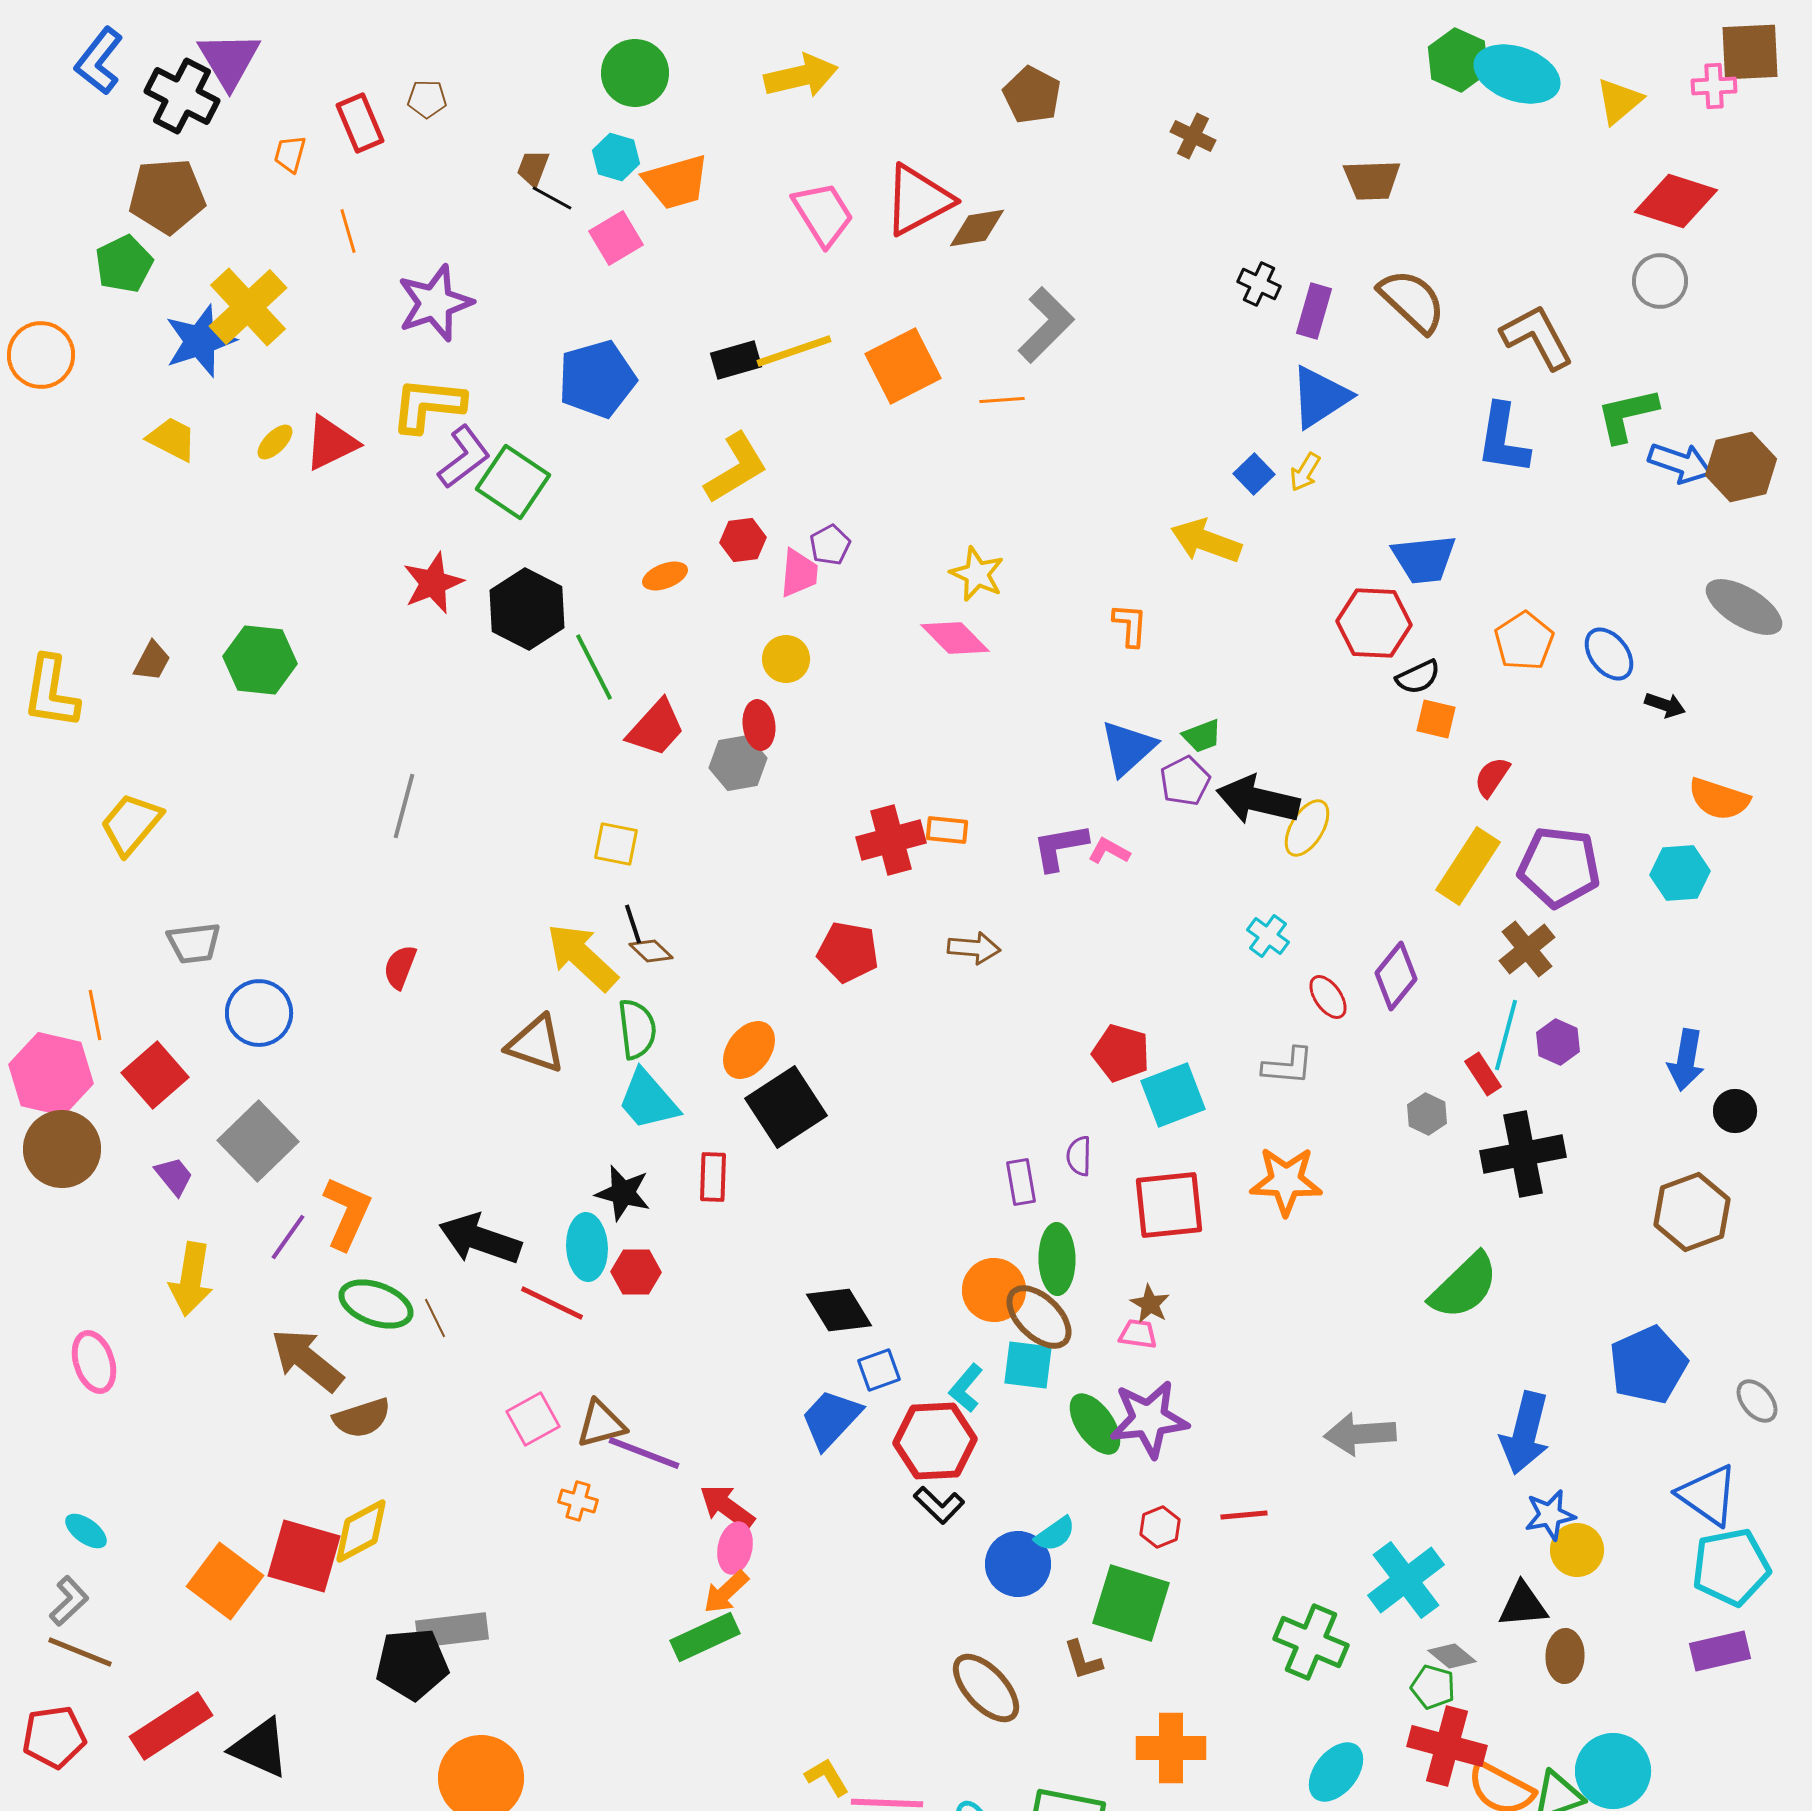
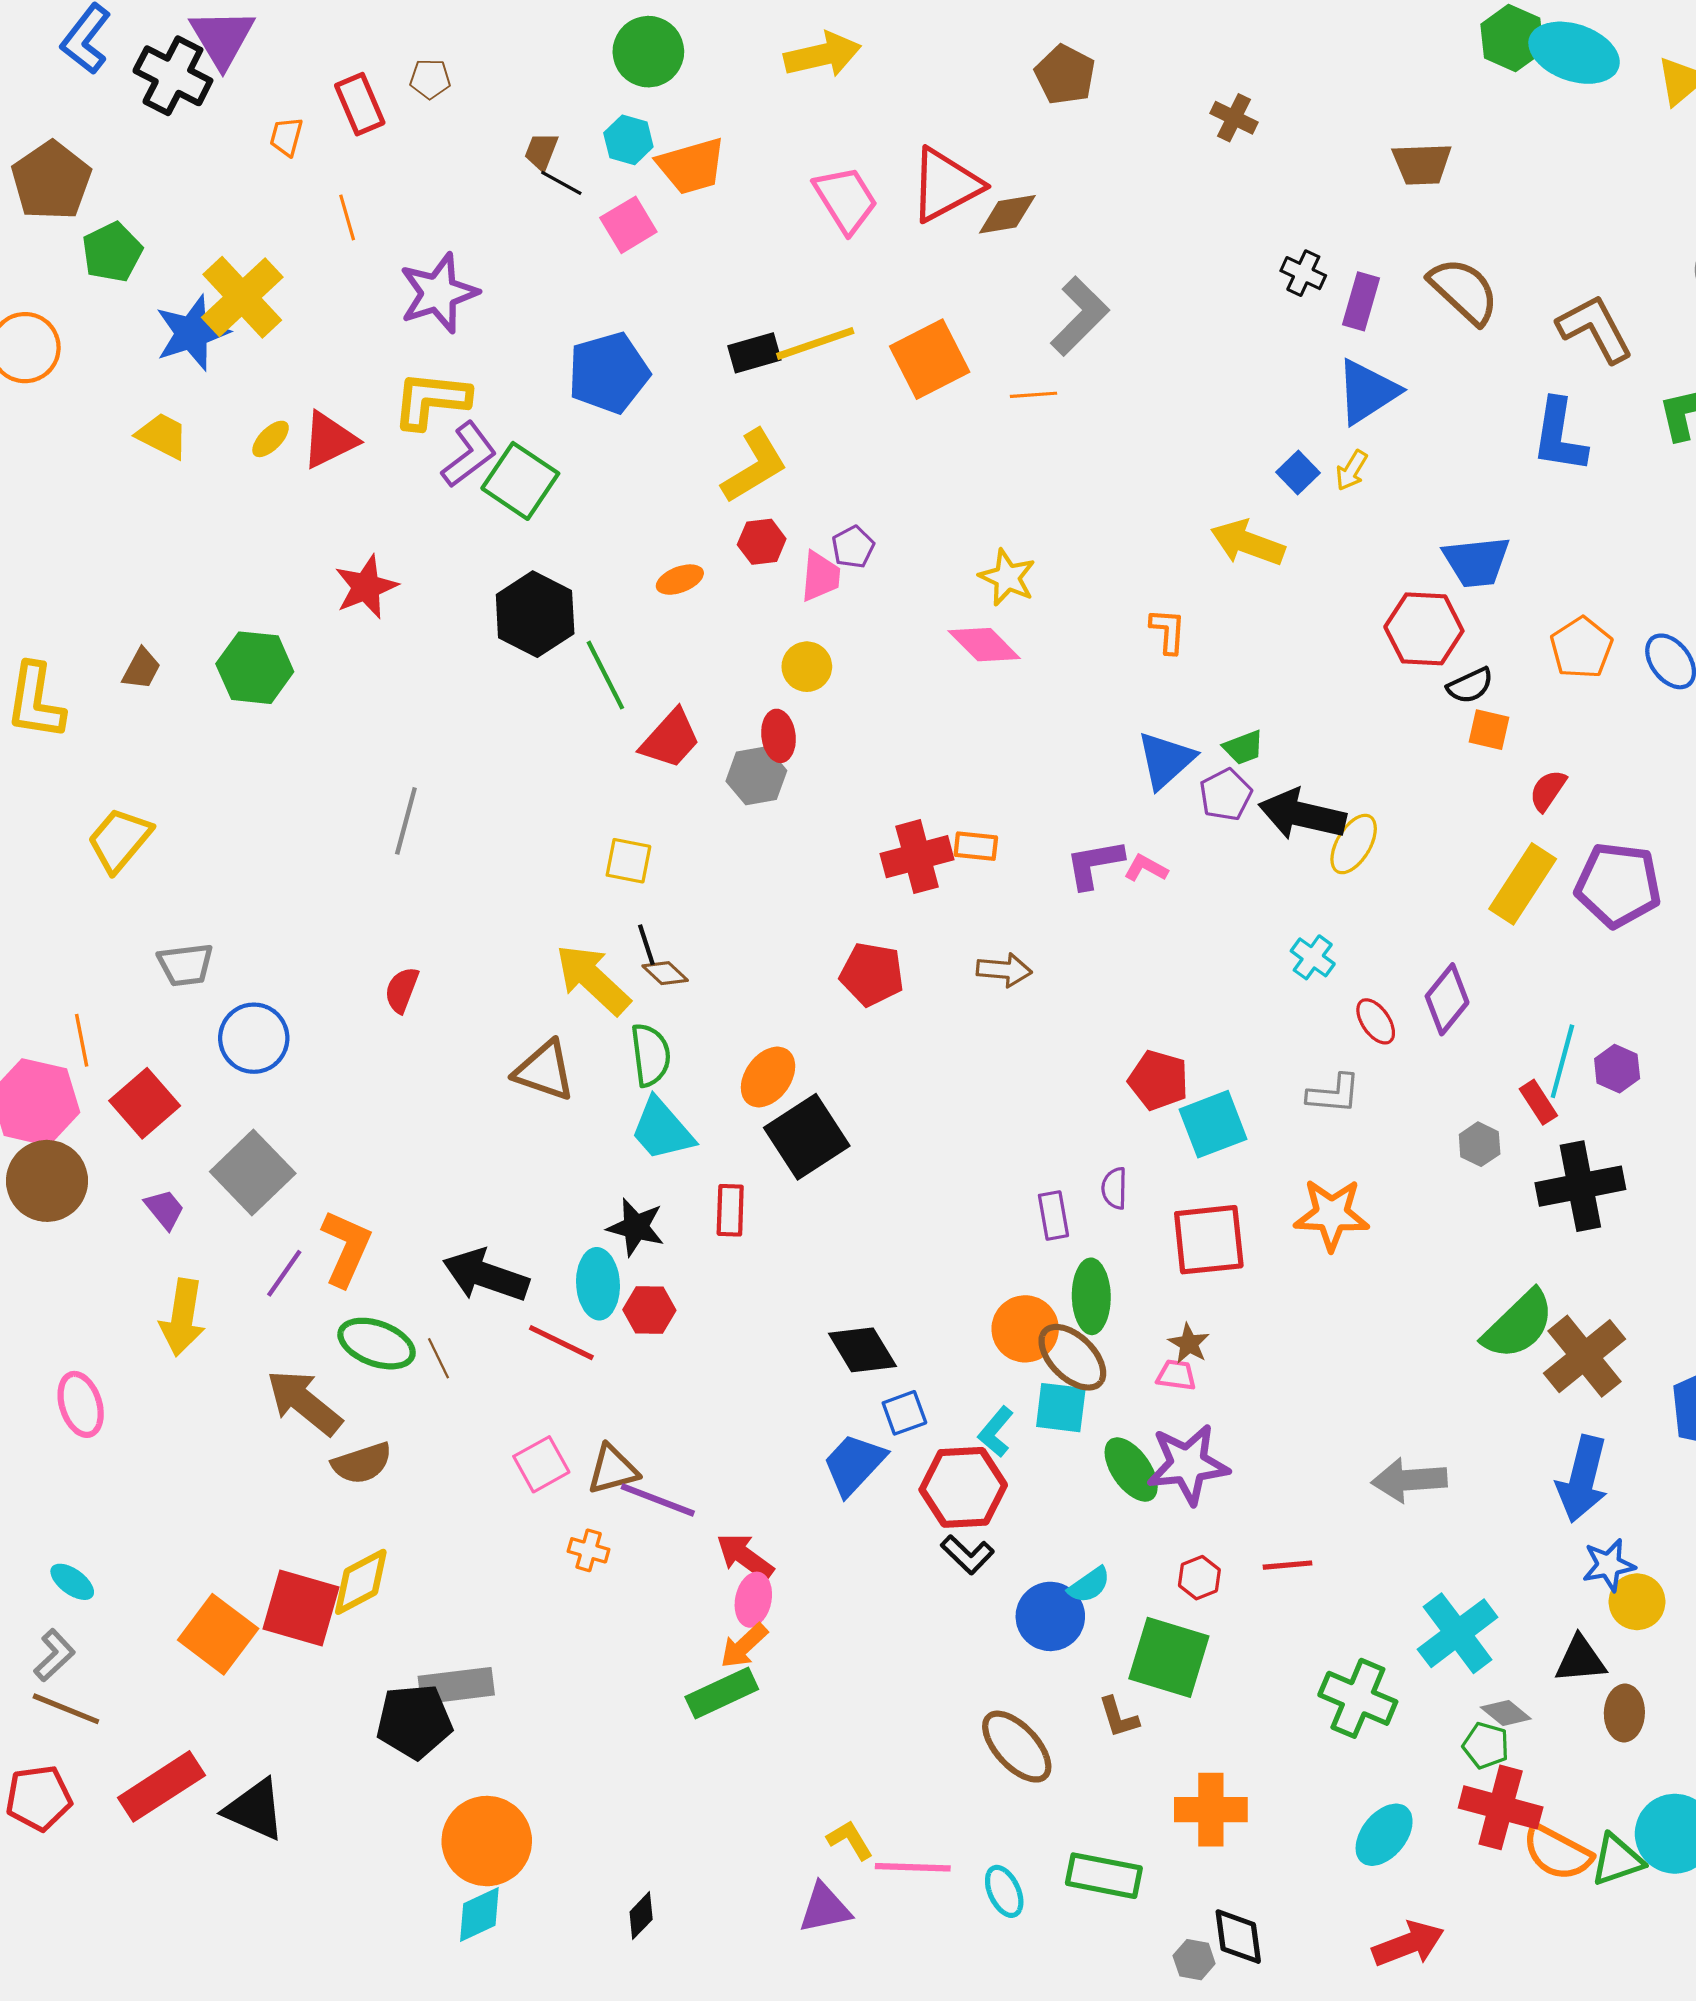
brown pentagon: (167, 196) -> (51, 181), moved, turned -30
red star: (433, 583) -> (366, 587), moved
brown cross: (1527, 949) -> (1585, 1356), moved, size x1.4

